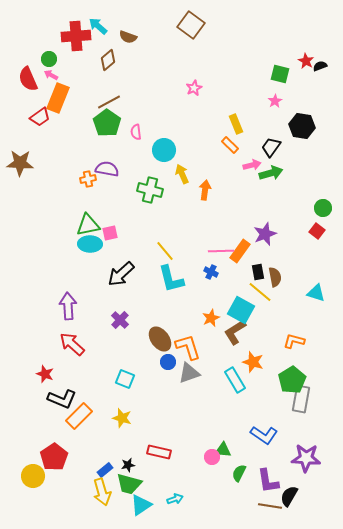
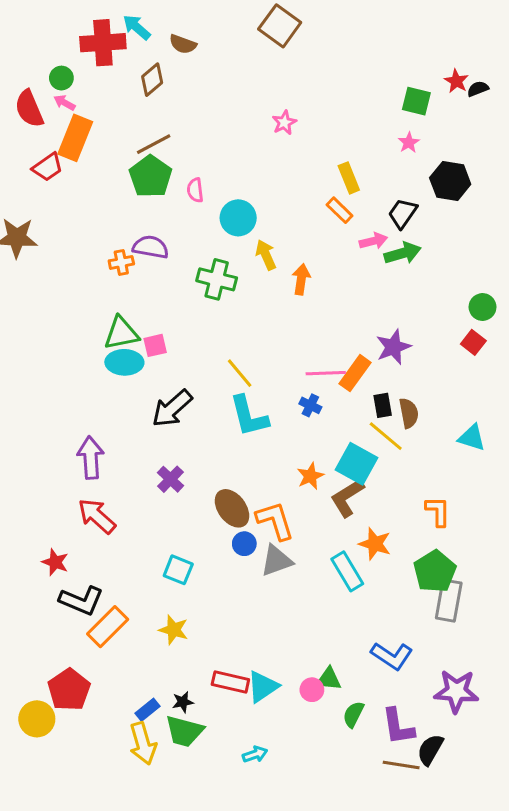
orange L-shape: (294, 341) -> (438, 511), turned 75
cyan triangle: (141, 505) -> (263, 687), moved

